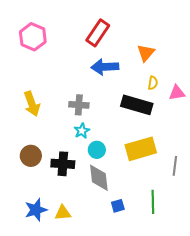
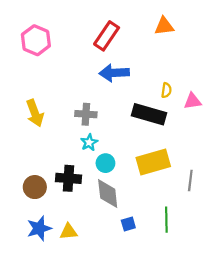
orange triangle: (146, 53) -> (164, 26), moved, turned 42
brown circle: (31, 156) -> (35, 187), moved

